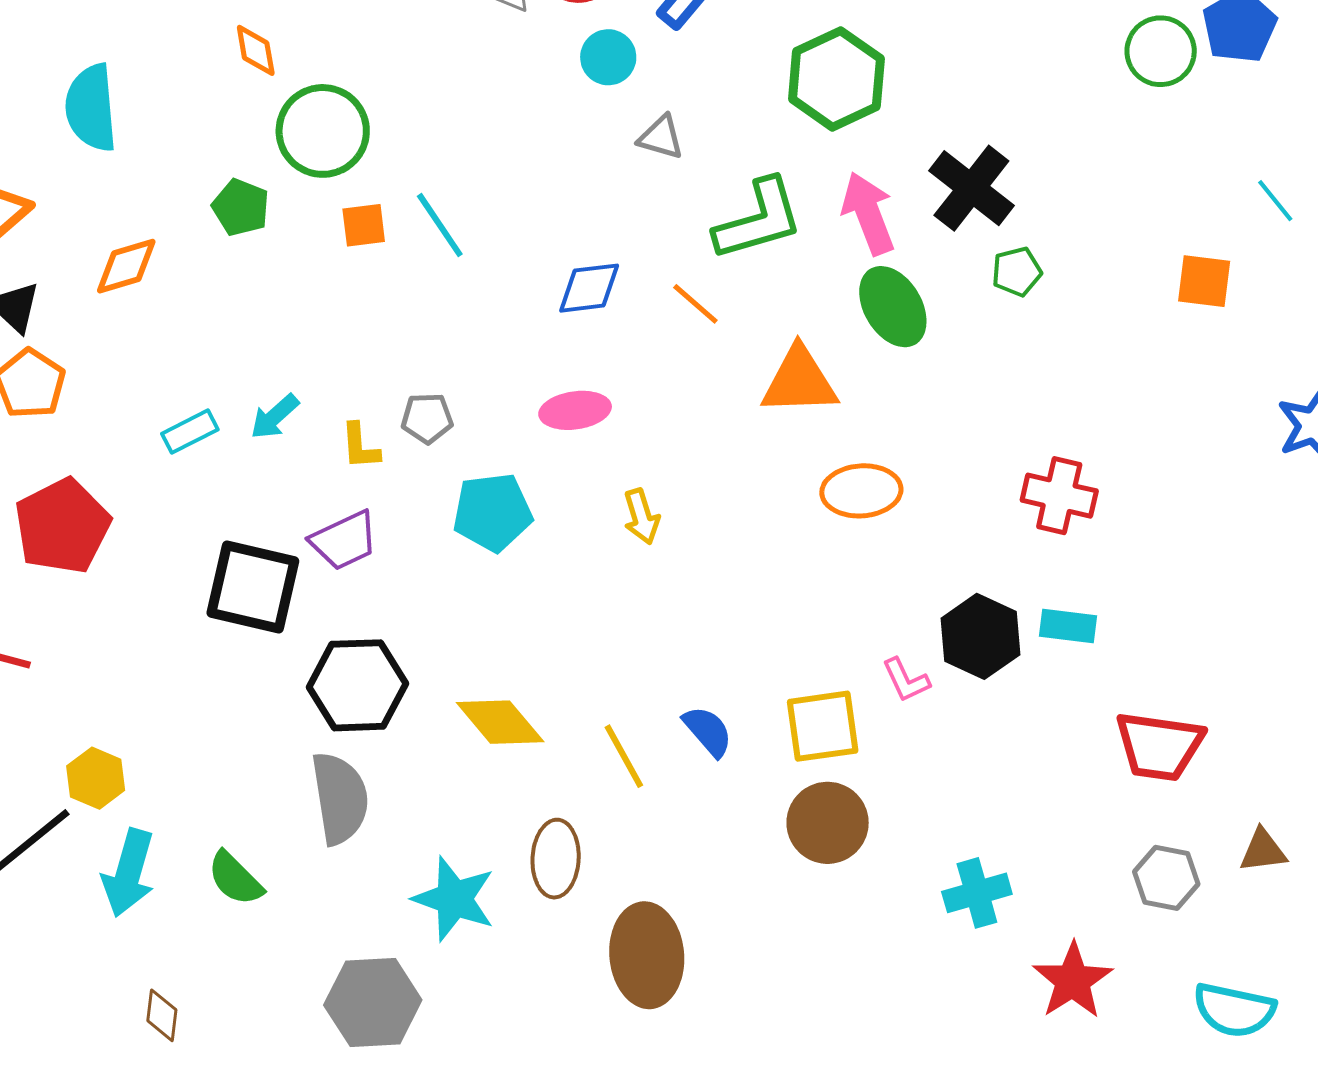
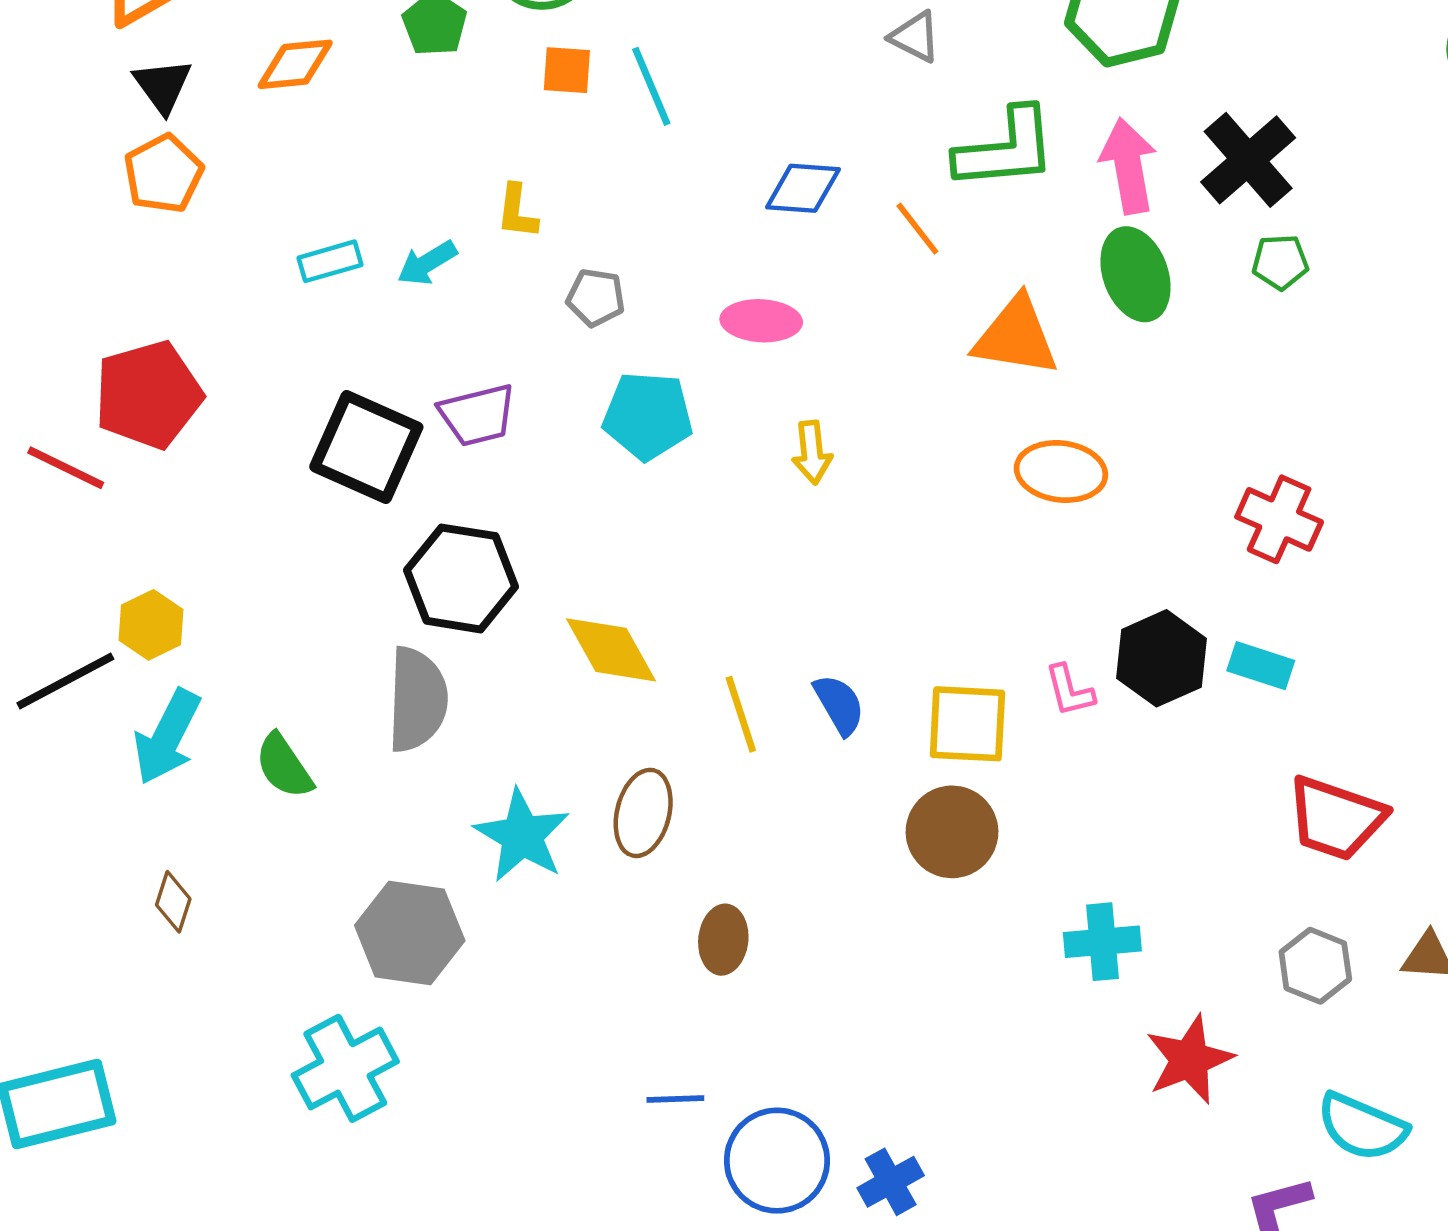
yellow L-shape: (360, 446) -> (517, 212), moved
red pentagon: (62, 526) -> (148, 395), moved
brown ellipse: (647, 955) -> (723, 940), size x0.6

